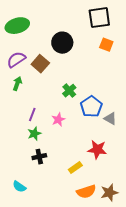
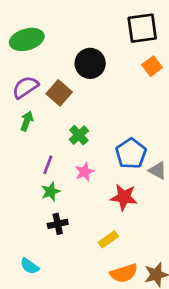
orange square: (106, 45) -> (152, 66), turned 32
green cross: (69, 91) -> (79, 135), moved
red star: (97, 150) -> (124, 197), moved

